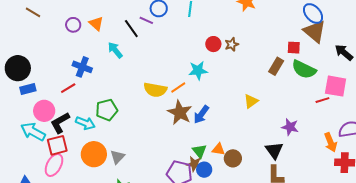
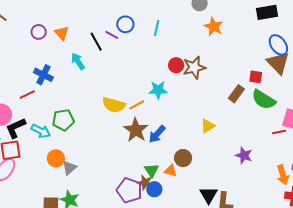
brown star: (232, 44) -> (194, 67), size x1.6
black triangle: (274, 150) -> (209, 195), moved
orange circle: (94, 154) -> (56, 158), moved, size x0.7
brown circle: (233, 158) -> (183, 158), moved

